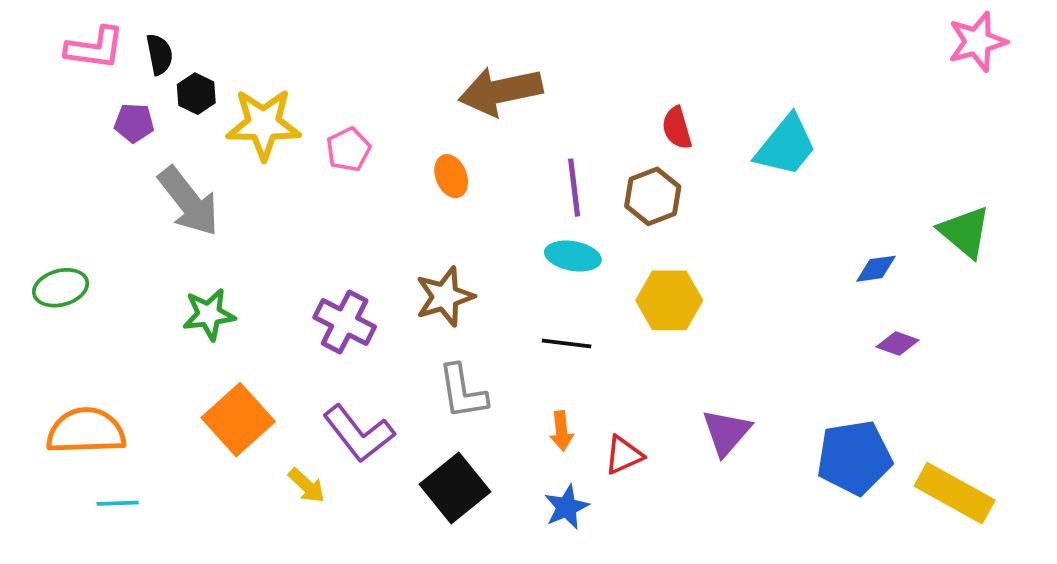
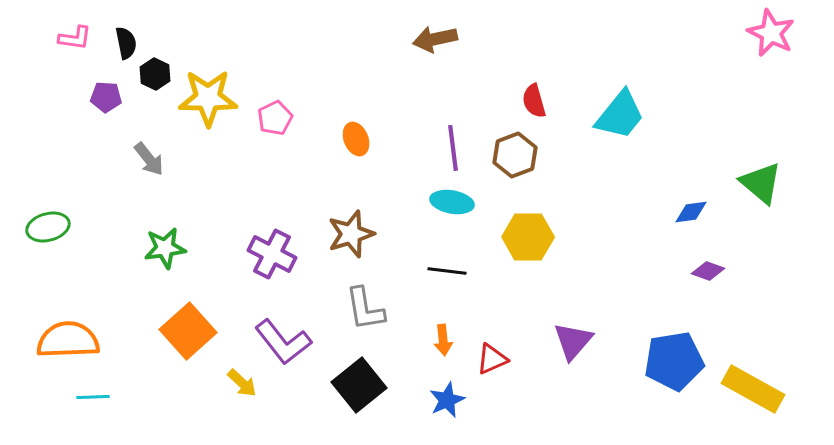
pink star: (977, 42) -> (771, 33), turned -30
pink L-shape: (95, 48) -> (75, 38), size x0.7
brown arrow: (501, 91) -> (435, 39), moved, size x0.7
gray arrow: (189, 201) -> (149, 159), size x0.6

